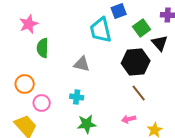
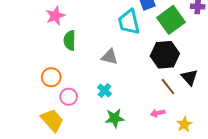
green square: (142, 28) -> (171, 20), size x1.5
black triangle: (160, 43) -> (189, 77), moved
cyan cross: (77, 97) -> (104, 91), turned 32

